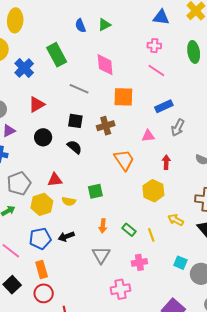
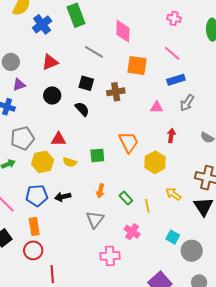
pink line: (156, 71) -> (172, 53), moved
orange trapezoid: (124, 160) -> (129, 142), moved
pink cross: (139, 262) -> (132, 232), turned 35

